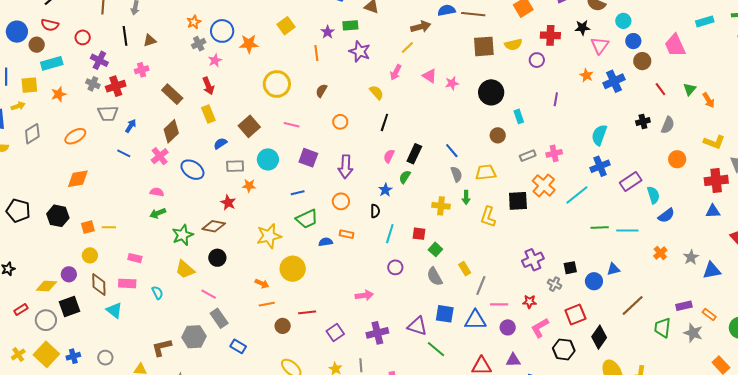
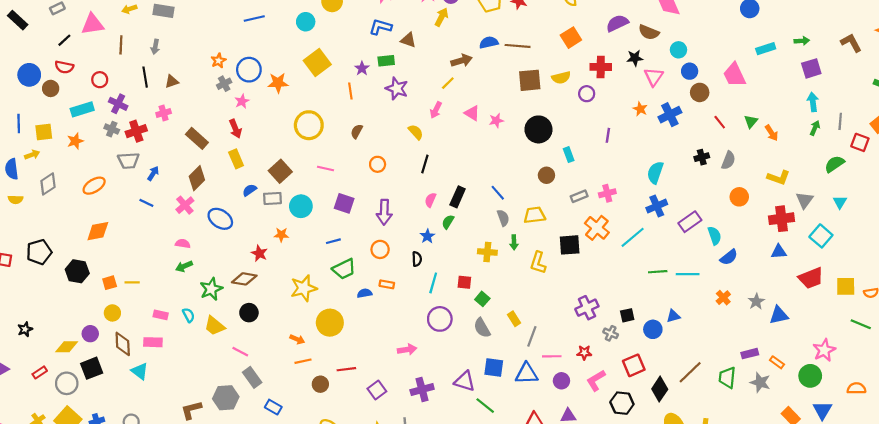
yellow square: (286, 26) -> (317, 62), size x1.4
cyan rectangle: (52, 63) -> (82, 109), moved
gray rectangle: (235, 166) -> (273, 198), moved
black pentagon: (18, 211) -> (39, 252), moved, turned -30
purple circle: (395, 267) -> (440, 319), size x1.5
cyan semicircle: (157, 293) -> (189, 315), moved
brown line: (633, 305) -> (690, 372), moved

